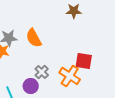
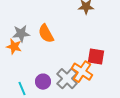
gray cross: (42, 72) -> (67, 79), moved, size x1.5

